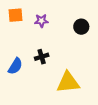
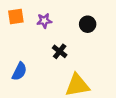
black cross: (42, 57) -> (60, 51), moved, turned -32

